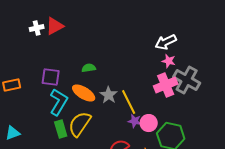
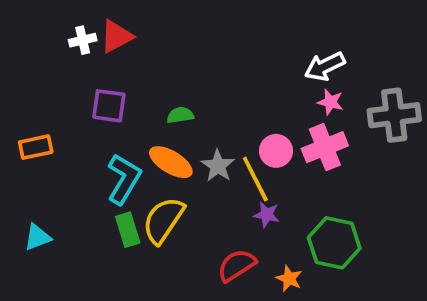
purple square: (51, 77) -> (109, 106), moved
gray cross: (187, 80) -> (394, 115), moved, turned -36
pink circle: (149, 123) -> (276, 151), moved

